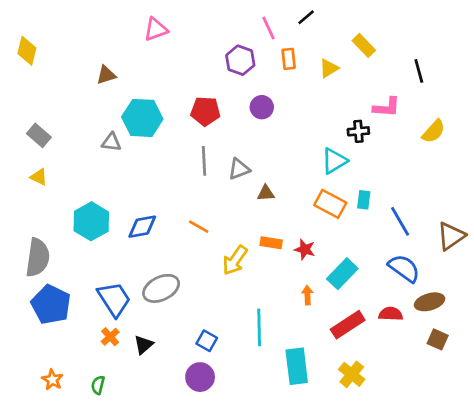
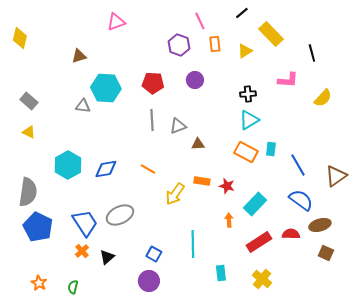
black line: (306, 17) -> (242, 13), moved
yellow rectangle: (364, 45) -> (271, 34), size x1.4
black cross: (358, 131) -> (248, 94), moved
cyan rectangle: (297, 366) -> (221, 273), size x0.6

